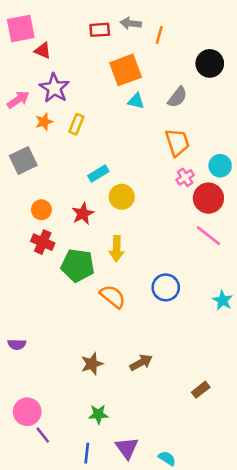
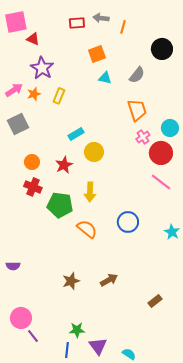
orange square: (126, 70) -> (97, 54), size x0.7
pink arrow: (18, 100) -> (14, 90), moved
green star: (98, 414) -> (77, 330), moved

